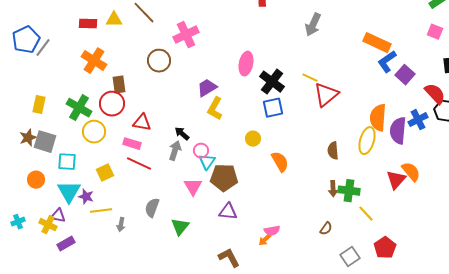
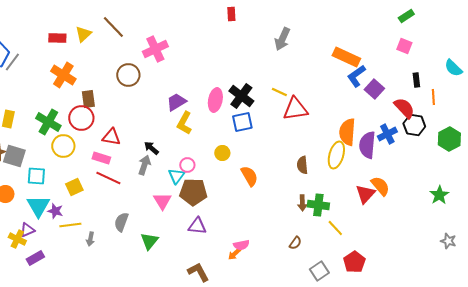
yellow triangle: (114, 20) -> (83, 34), turned -42
pink ellipse: (246, 64) -> (215, 100), moved
red triangle: (326, 95) -> (295, 109), turned 32
pink circle: (201, 151) -> (187, 165), moved
purple triangle: (58, 216) -> (27, 230), turned -35

